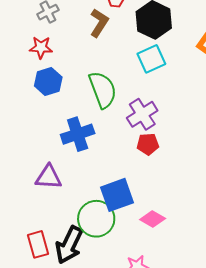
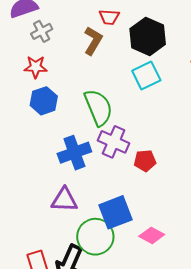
purple cross: (142, 114) -> (114, 142), moved, turned -32
purple triangle: (49, 177) -> (64, 200), moved

